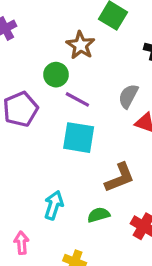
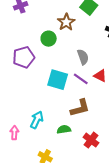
gray semicircle: (128, 96) -> (83, 57), moved, turned 126
purple line: (77, 99) -> (81, 79), moved
pink arrow: (22, 243) -> (14, 133), moved

